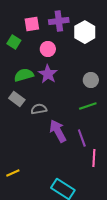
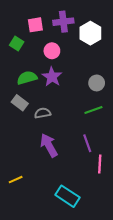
purple arrow: (58, 131) -> (49, 145), moved

